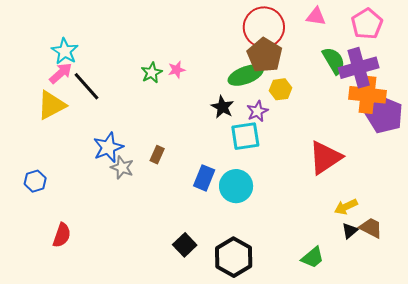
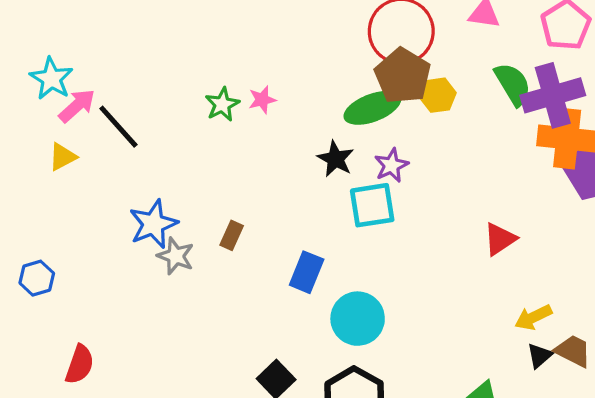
cyan star: (65, 51) -> (51, 79), moved
yellow hexagon: (281, 89) -> (438, 95), moved
yellow triangle: (51, 105) -> (62, 157), size x0.6
red triangle: (325, 158) -> (500, 239), size x0.6
cyan circle: (236, 186) -> (358, 319), moved

